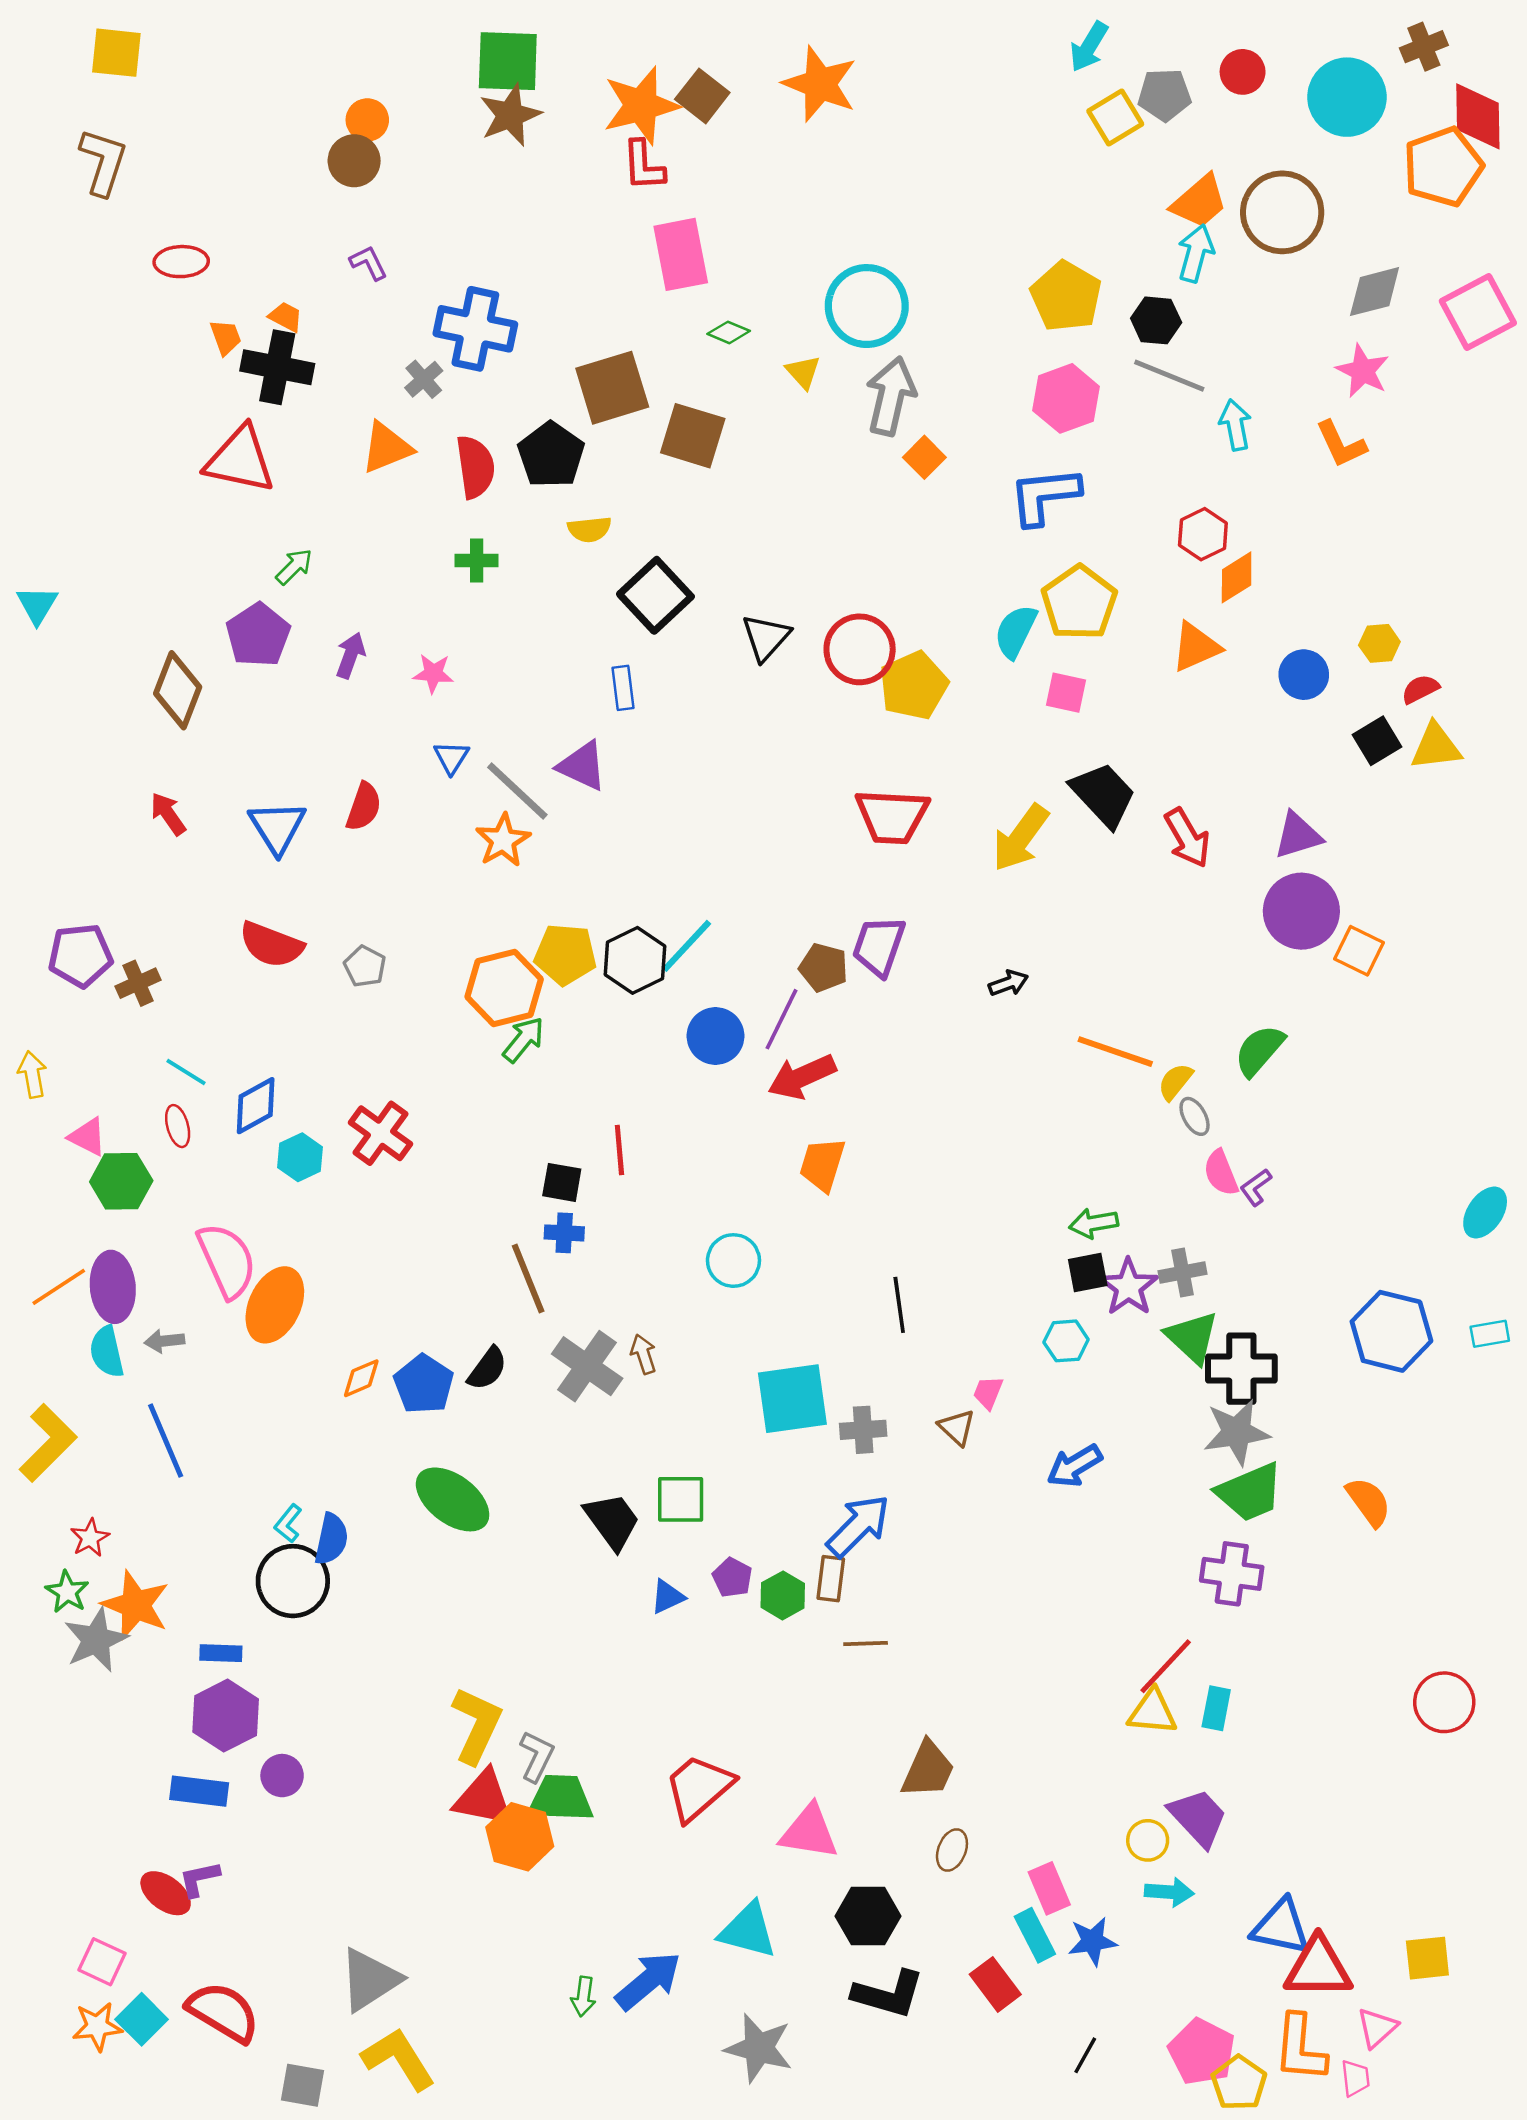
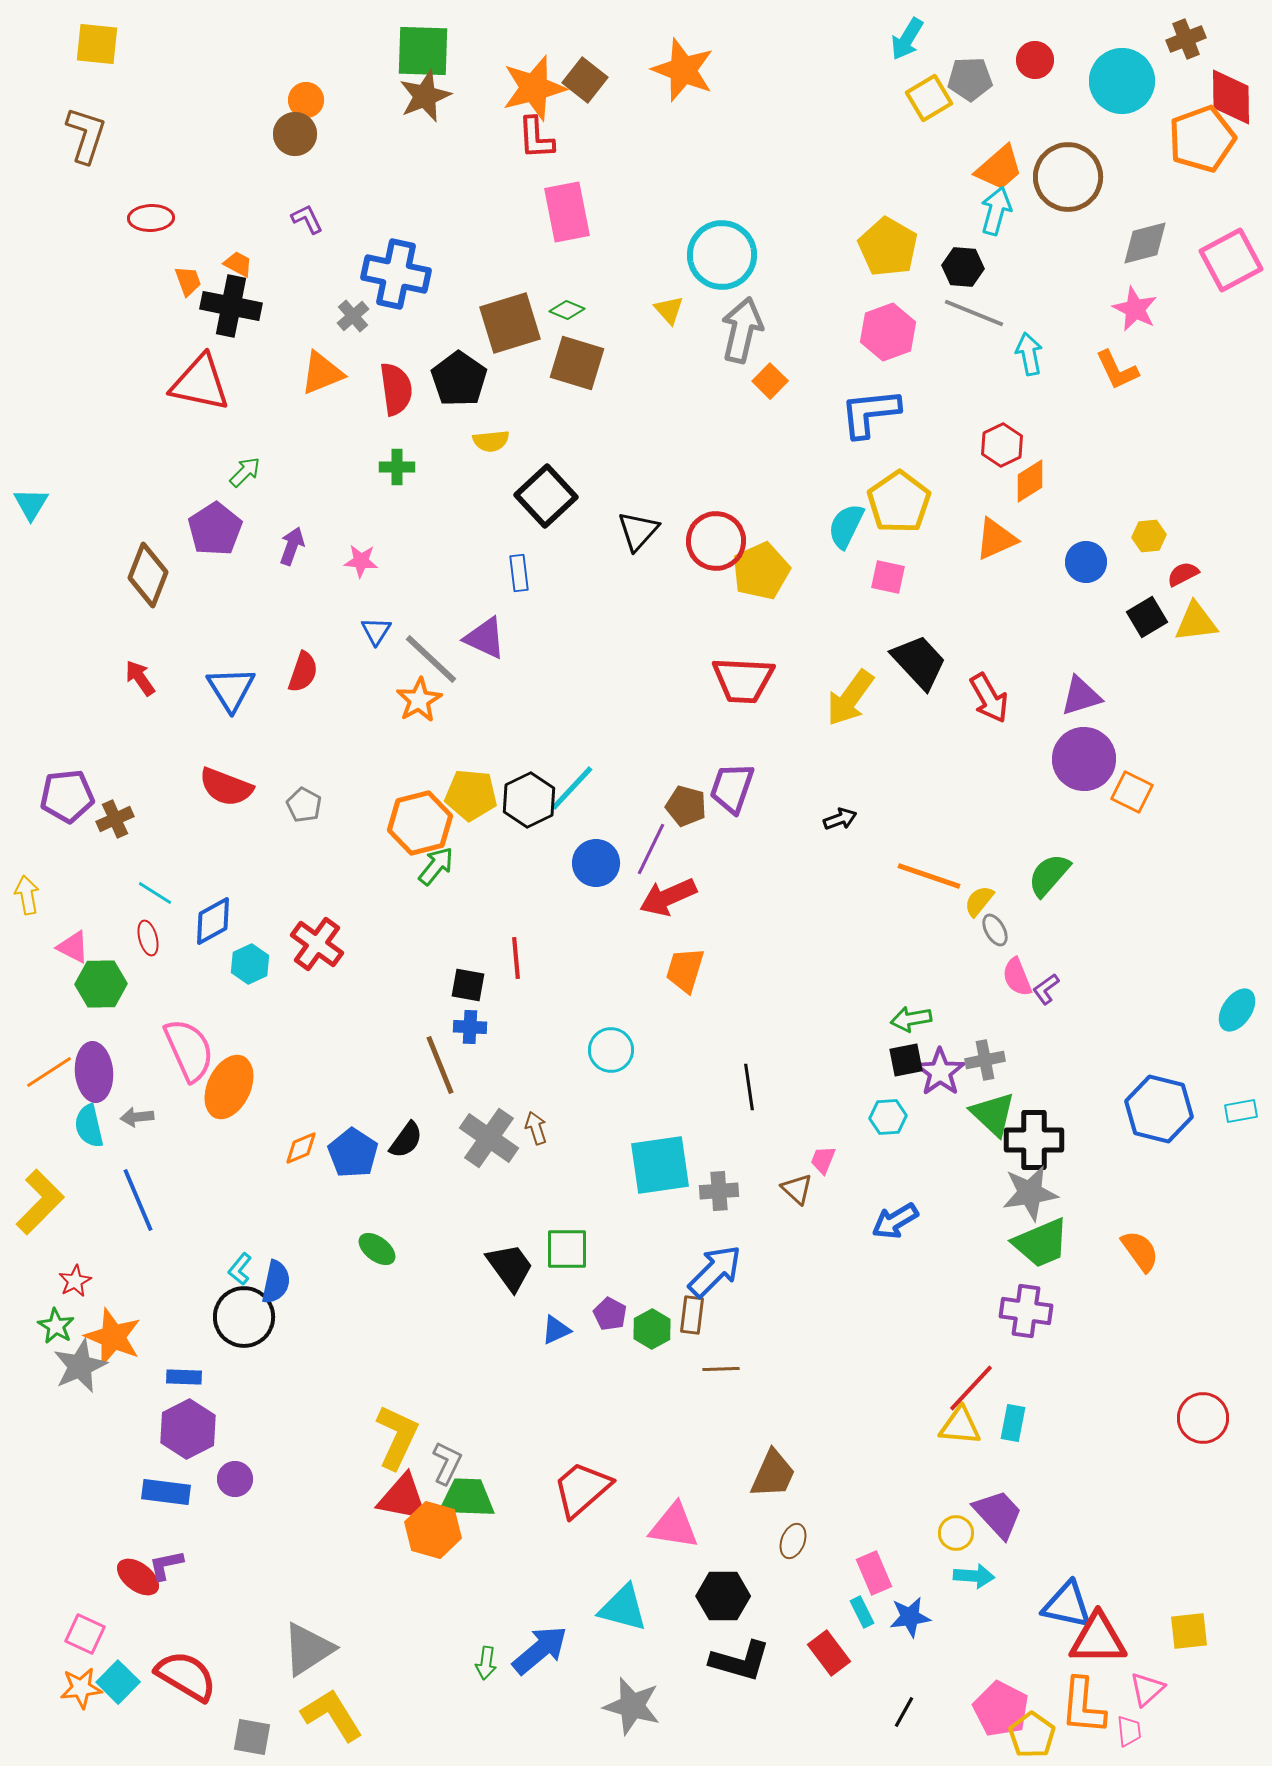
green diamond: (729, 332) -> (567, 310), moved
green ellipse: (453, 1499) -> (377, 1249), size x0.6
cyan rectangle: (1035, 1935) -> (862, 1612), size x0.7

